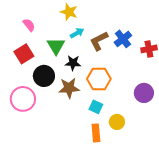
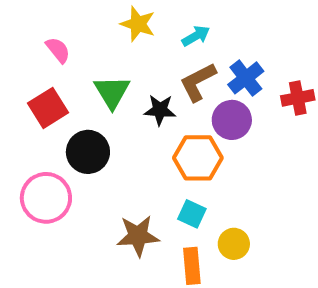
cyan arrow: (77, 33) -> (196, 36), moved
black star: (73, 63) -> (160, 110), moved
brown star: (69, 88) -> (138, 236), moved
purple circle: (144, 93) -> (232, 120), moved

